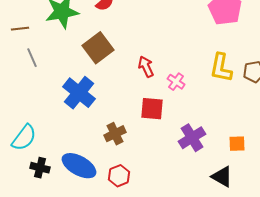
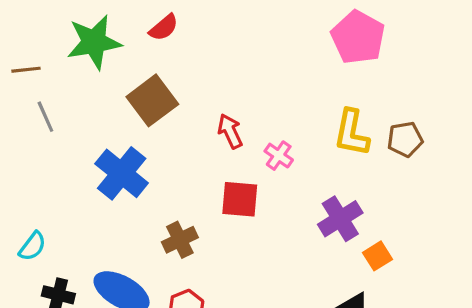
cyan semicircle: (24, 138) -> (32, 246), size x0.7
purple cross: (192, 138) -> (340, 219), moved
orange square: (237, 144) -> (378, 256), turned -30

